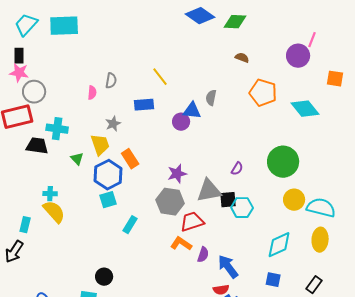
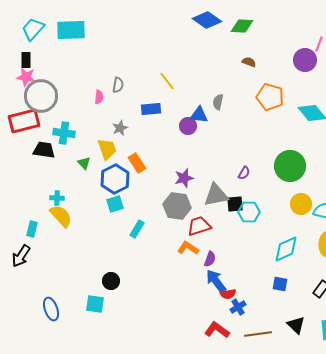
gray circle: (34, 92) -> (41, 96), size x1.4
blue arrow: (228, 267) -> (216, 281), moved

